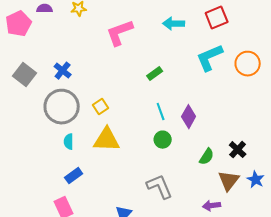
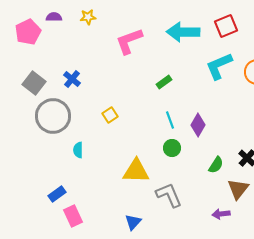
cyan arrow: (174, 24) -> (183, 32), size x1.5
gray circle: (62, 107) -> (53, 116), moved
yellow triangle: (107, 140) -> (136, 171), moved
blue rectangle: (74, 176) -> (57, 194), moved

